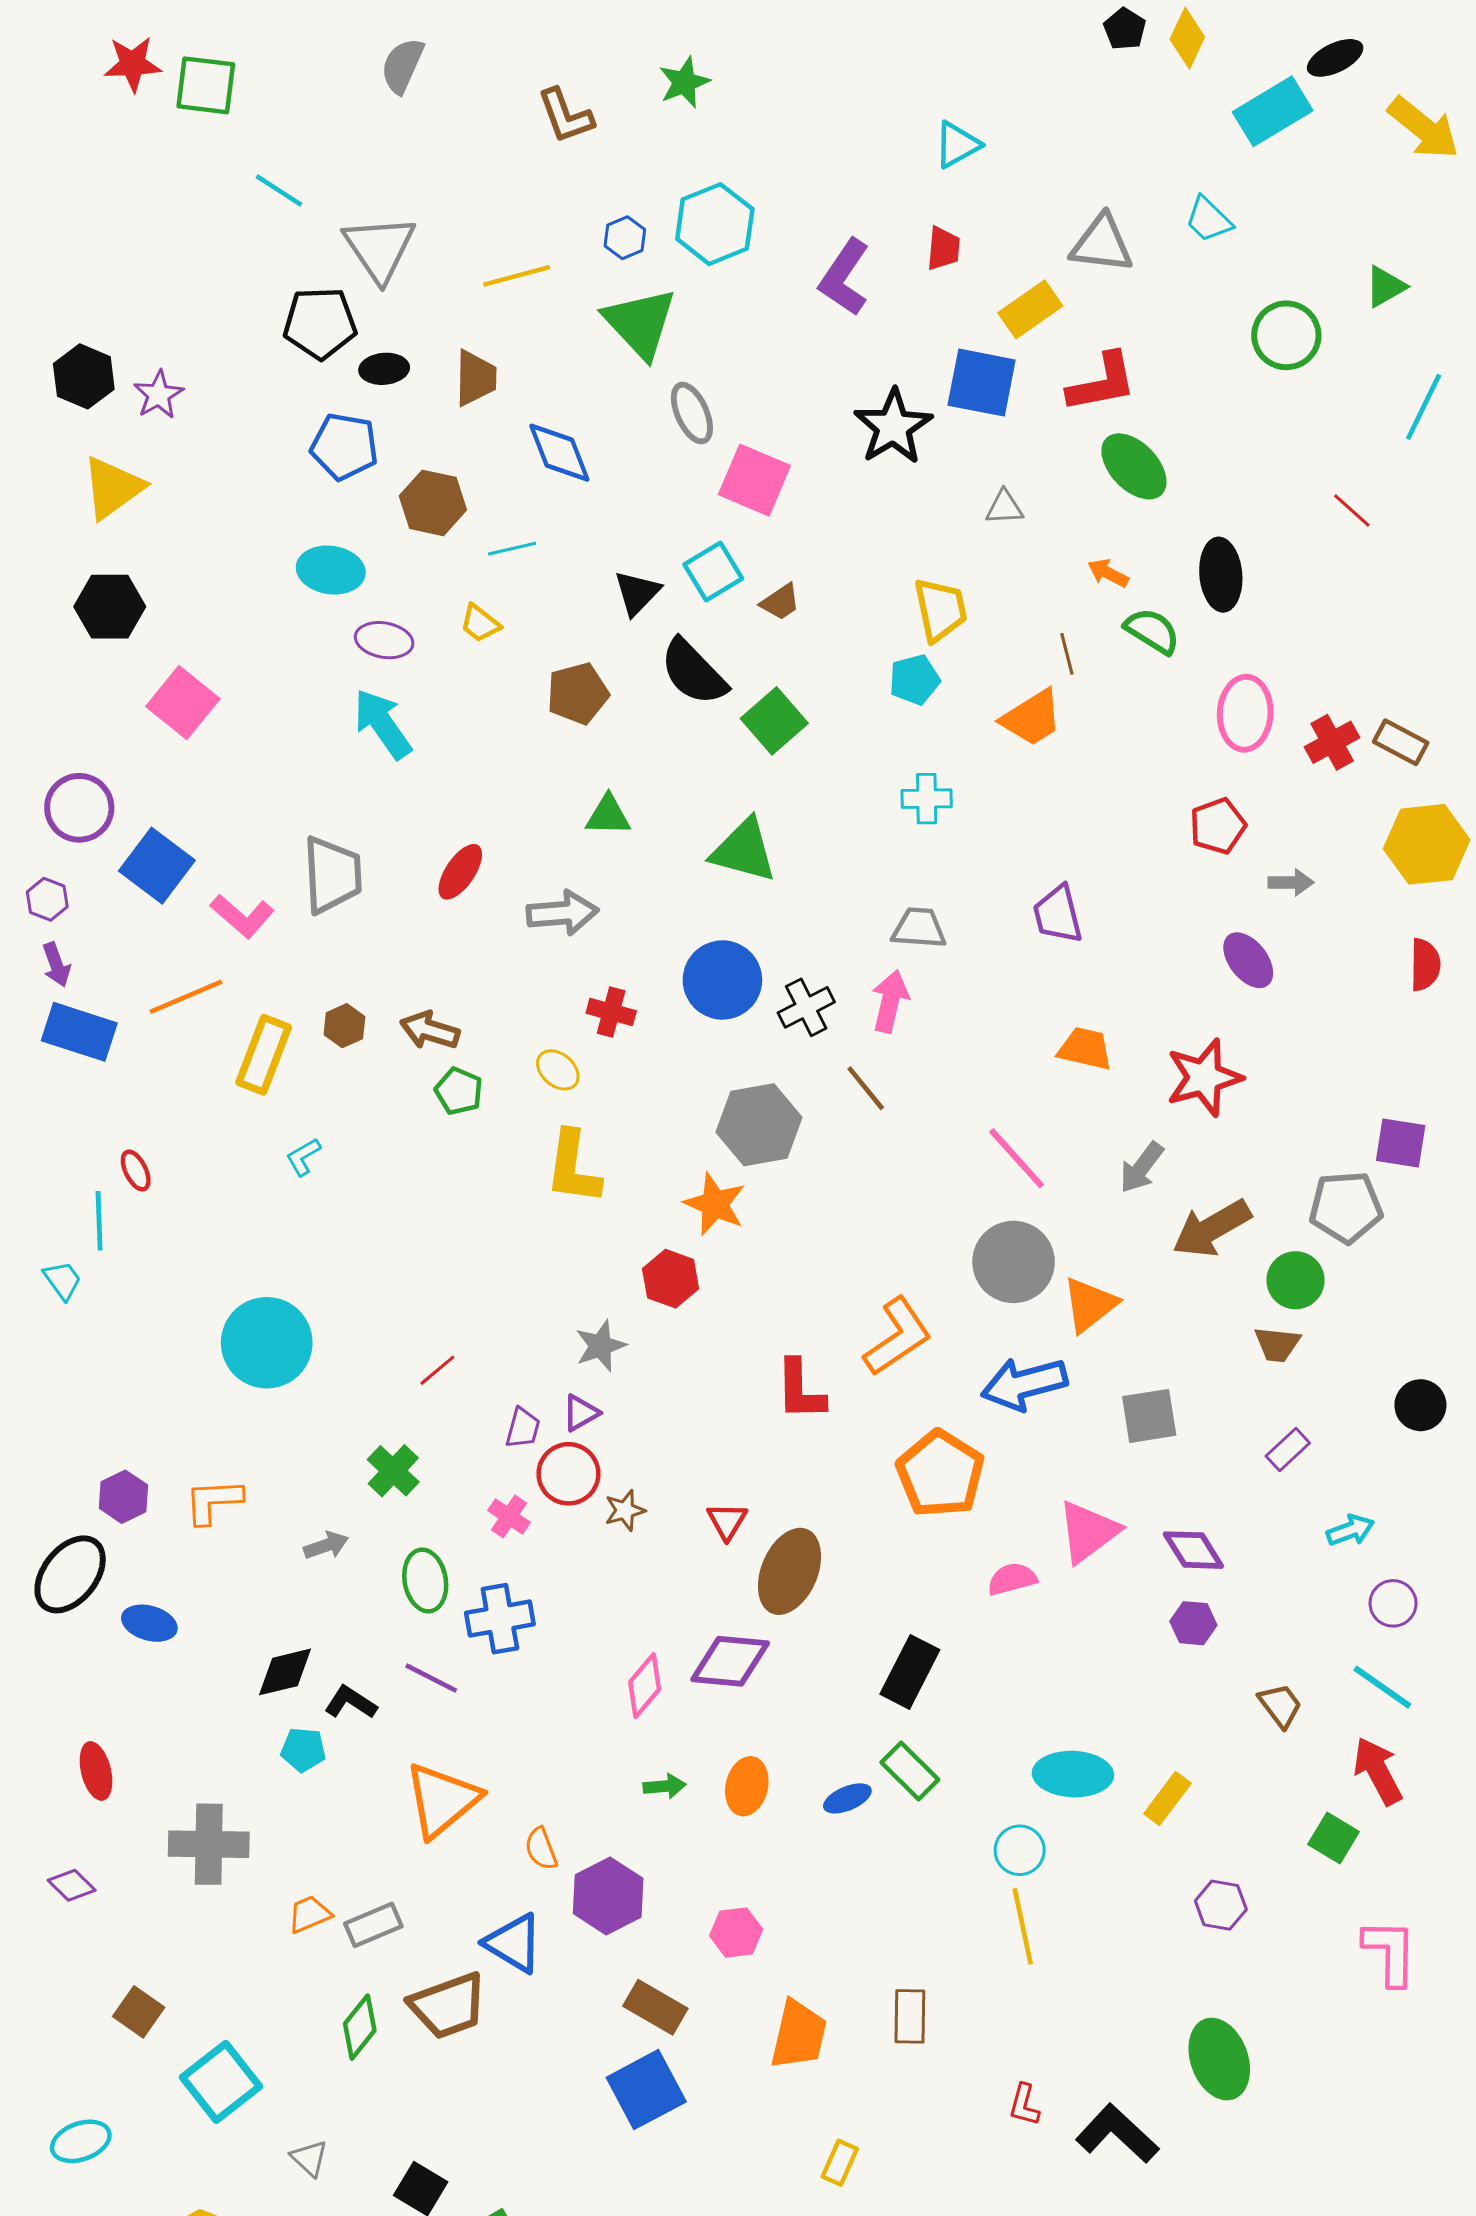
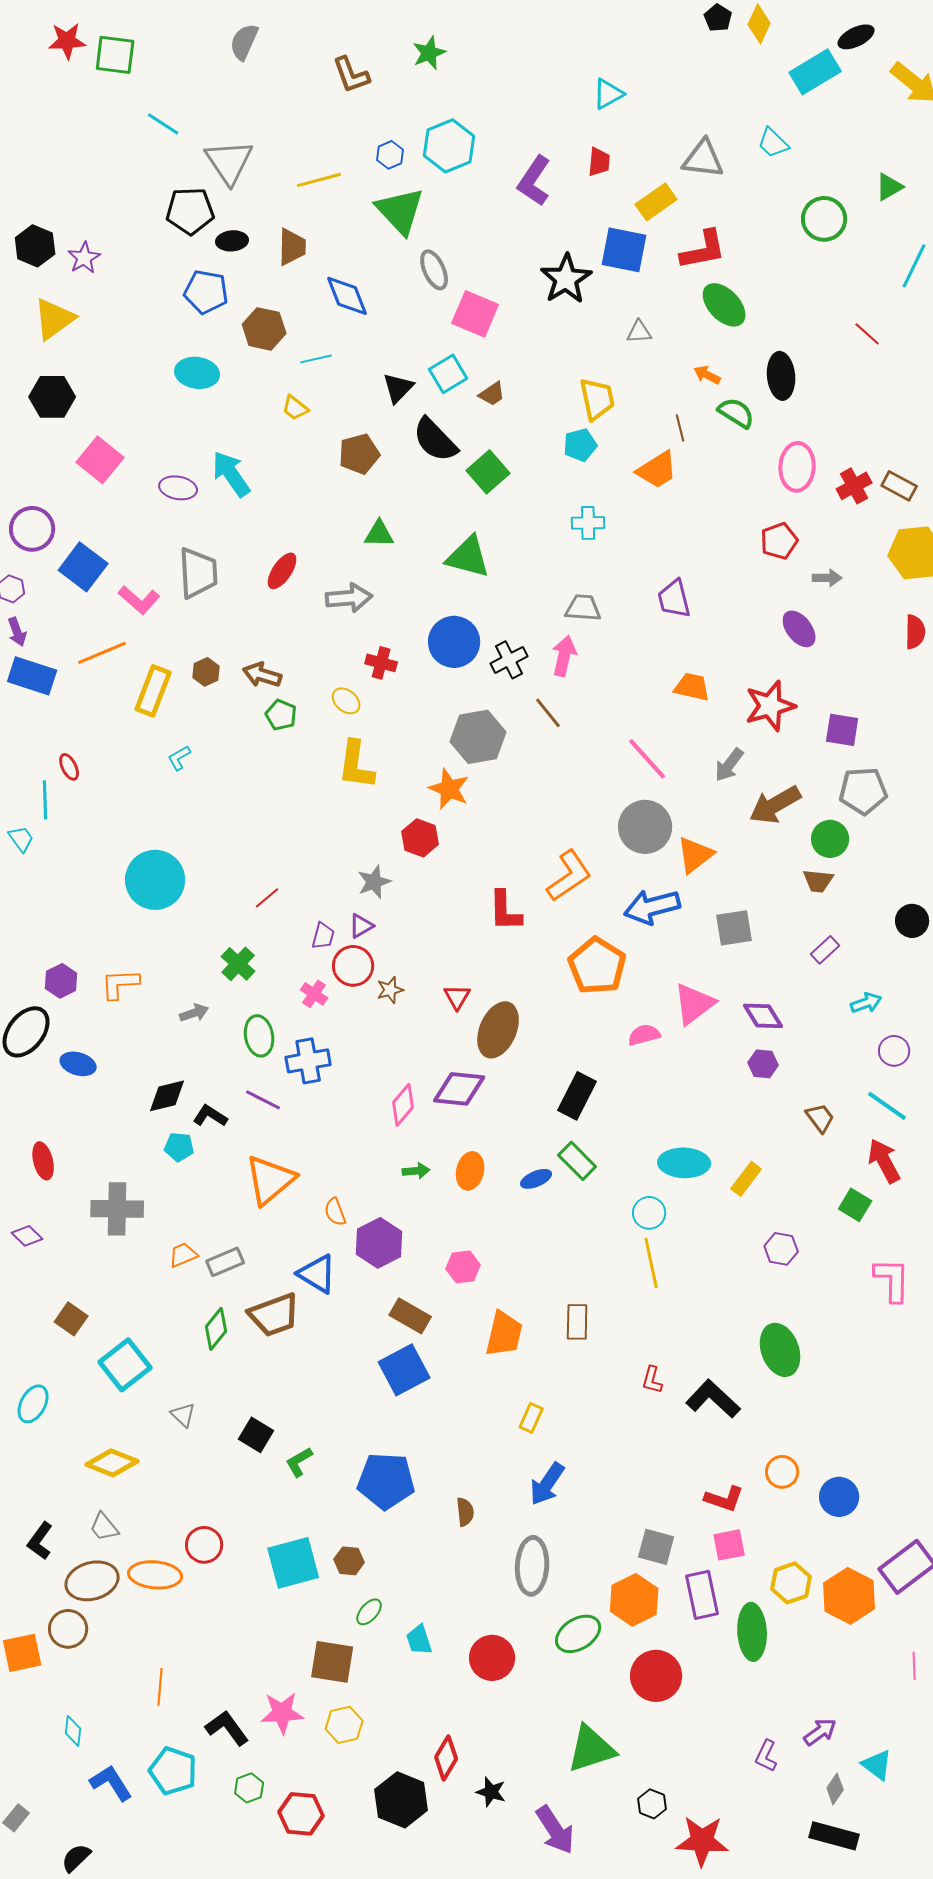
purple ellipse: (384, 640) -> (178, 488), moved
purple square: (1401, 1143) -> (842, 730), moved
cyan ellipse: (81, 2141) -> (33, 1404), turned -42

